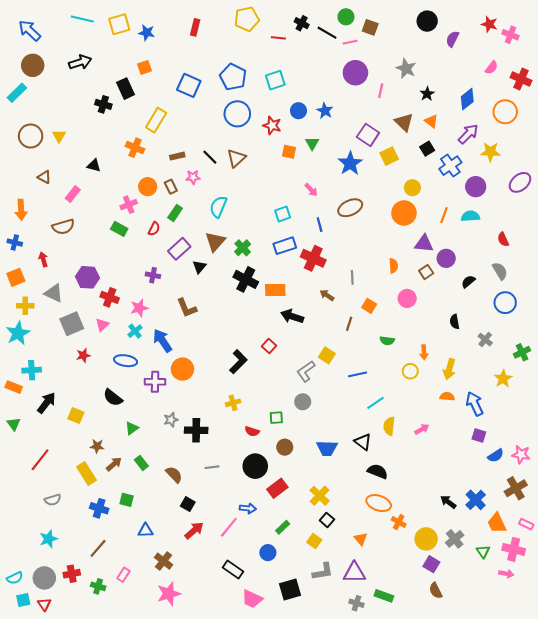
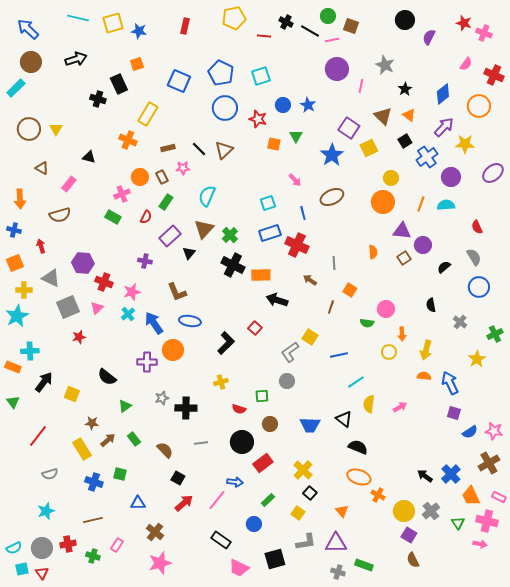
pink circle: (407, 298) -> (386, 309), moved
blue ellipse: (126, 361) -> (190, 321), moved
brown line: (98, 548) -> (93, 520), turned 36

